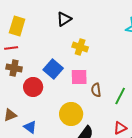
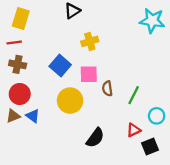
yellow cross: (80, 47) -> (90, 41), turned -35
red circle: (33, 87) -> (20, 94), moved
yellow circle: (71, 114) -> (70, 101), moved
blue triangle: (30, 127) -> (33, 116), moved

